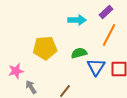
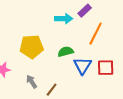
purple rectangle: (106, 12) -> (85, 11), moved
gray arrow: (31, 87) -> (32, 82), moved

